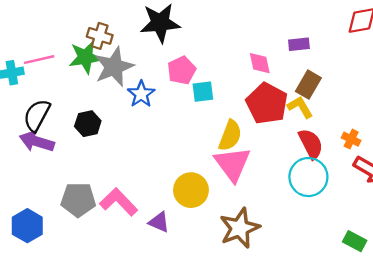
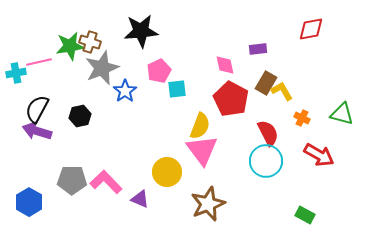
green star: (85, 57) -> (70, 46), moved
yellow L-shape: (300, 107) -> (282, 91), moved
orange cross: (351, 139) -> (302, 118), moved

